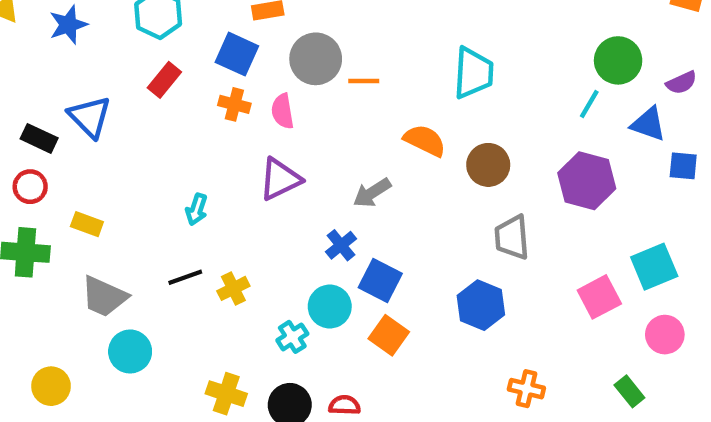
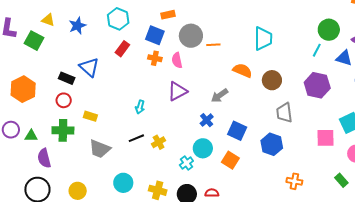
blue square: (380, 280) -> (237, 131), moved
pink square: (599, 297) -> (326, 138), turned 30
cyan circle: (130, 351) -> (123, 183), moved

